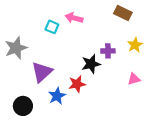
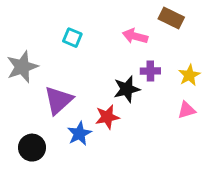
pink arrow: (74, 18) -> (135, 36), moved
yellow star: (135, 45) -> (189, 75), moved

